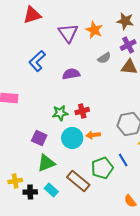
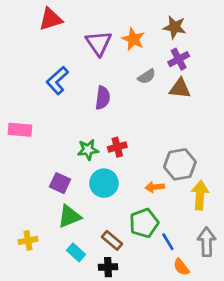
purple semicircle: (71, 74) -> (103, 98), turned 108
orange arrow: (93, 135) -> (155, 187), moved
blue line: (123, 160) -> (168, 242), moved
brown rectangle: (78, 181) -> (112, 240), size x0.7
black cross: (30, 192) -> (108, 267), moved

